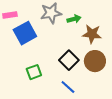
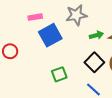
green arrow: (74, 19) -> (96, 35), moved

